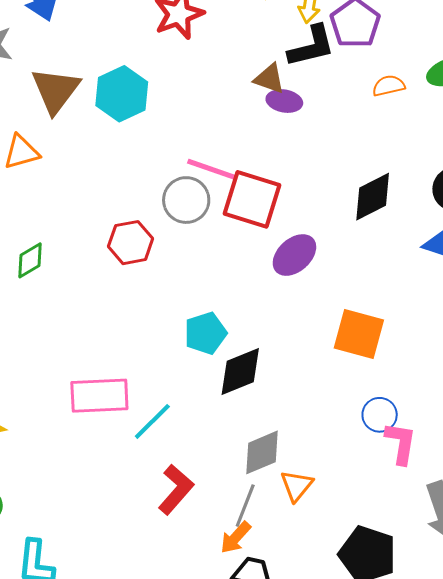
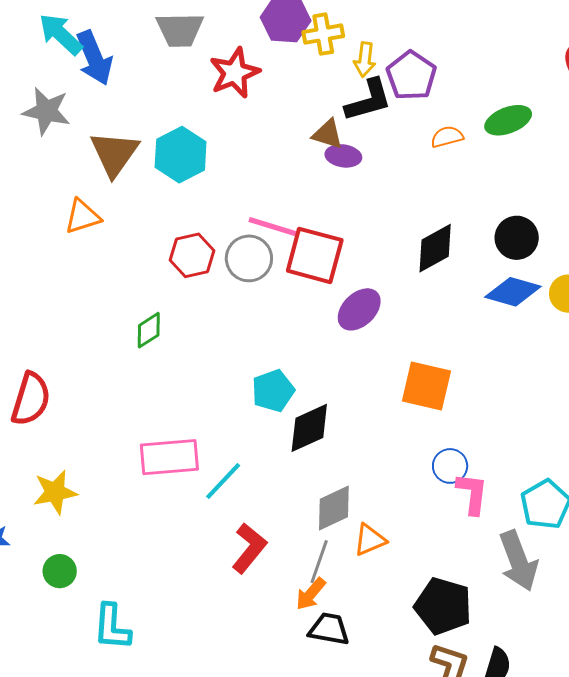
red hexagon: (131, 243) -> (192, 255), moved
green diamond: (30, 260) -> (149, 330), moved
orange triangle: (297, 486) -> (370, 540), turned 30

